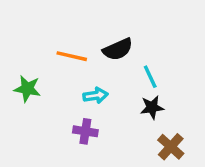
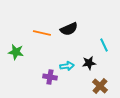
cyan line: (150, 77) -> (104, 45), moved
cyan arrow: (96, 95) -> (67, 66), moved

